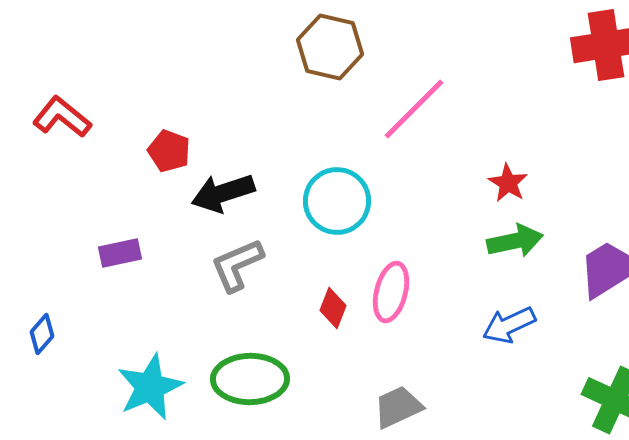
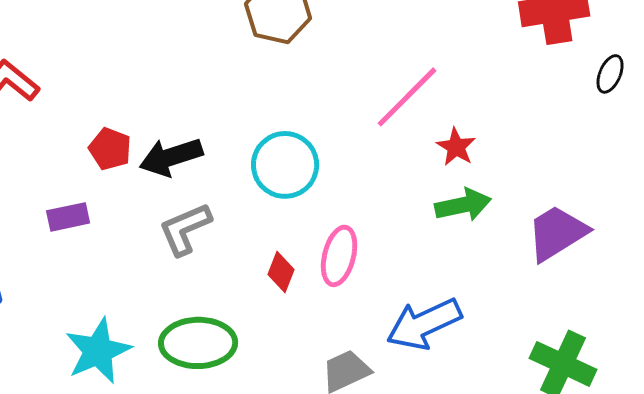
pink line: (414, 109) -> (407, 97), moved
red pentagon: (169, 151) -> (110, 149), moved
blue arrow: (509, 325) -> (424, 324), moved, size x1.4

